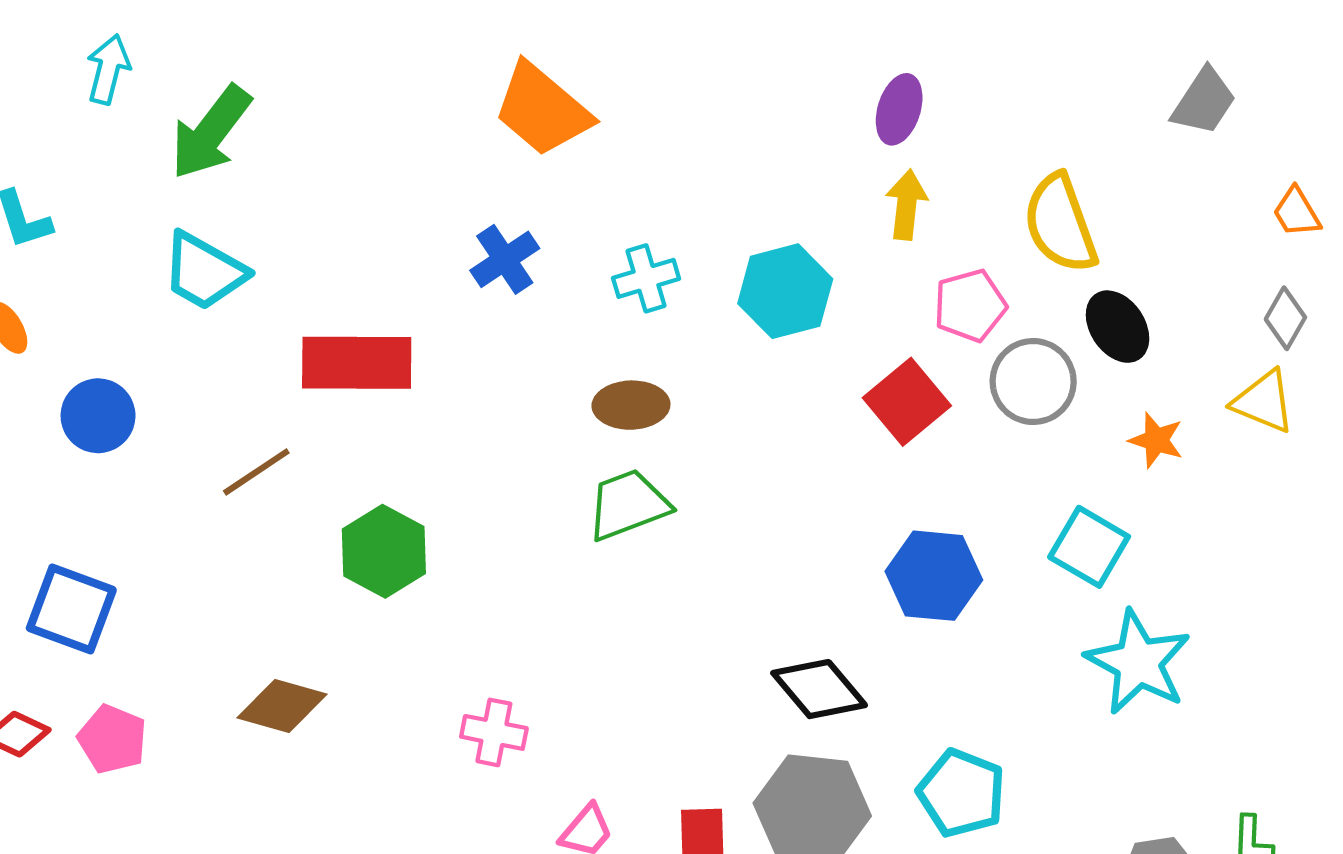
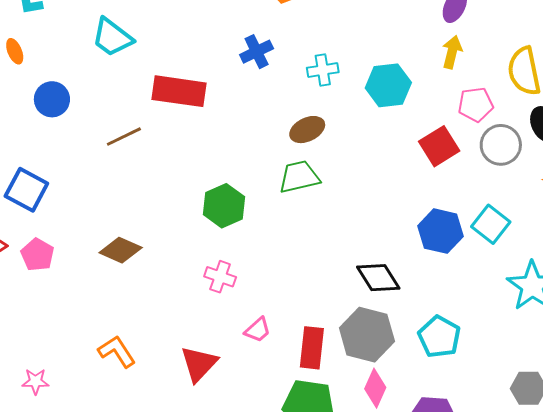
brown ellipse: (631, 405) -> (307, 130), turned -32
cyan square: (1089, 547) -> (491, 224), moved
green hexagon: (384, 551) -> (224, 206), moved

